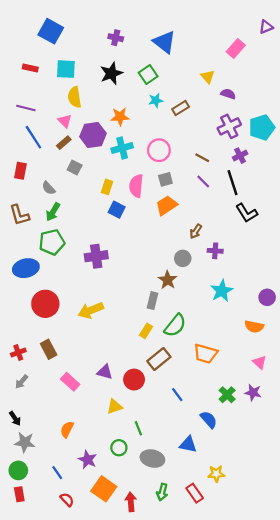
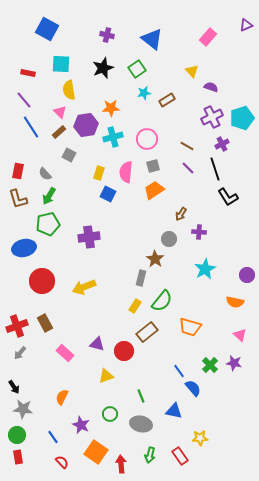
pink rectangle: (236, 48) -> (208, 37), moved
red rectangle: (30, 68) -> (28, 73), moved
purple line: (26, 108) -> (24, 100), turned 36
red rectangle: (20, 171) -> (18, 171), moved
red cross: (18, 353) -> (17, 326), size x1.5
blue line: (177, 395) -> (179, 371), moved
green line: (138, 428) -> (141, 396), moved

